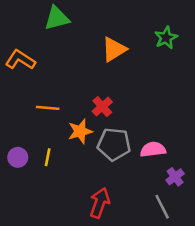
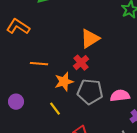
orange triangle: (114, 49) -> (90, 39), moved
yellow line: (48, 157) -> (55, 109), moved, turned -48

